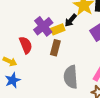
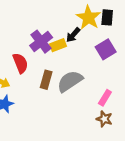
brown rectangle: (55, 48) -> (46, 80), moved
gray semicircle: (71, 77) -> (70, 81), moved, turned 60

